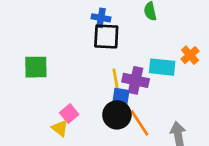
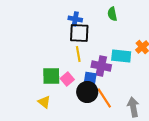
green square: (36, 67) -> (51, 76), moved
yellow line: (116, 79) -> (78, 54), moved
pink square: (69, 114) -> (67, 79), moved

